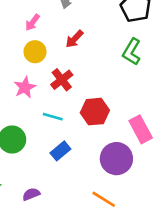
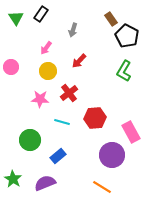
pink star: (25, 87) -> (40, 99), turned 30
blue rectangle: (60, 151) -> (58, 156), moved
purple semicircle: (31, 194) -> (45, 183), size x1.5

